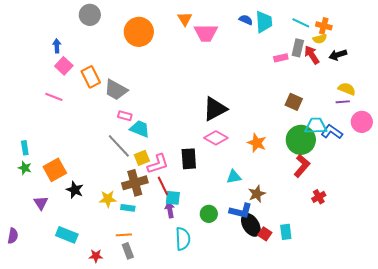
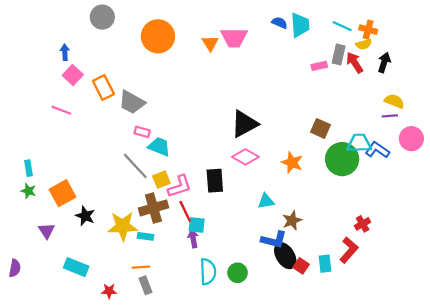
orange triangle: (185, 19) -> (210, 43), moved
black arrow: (338, 55) -> (384, 62), turned 126
brown square: (294, 102) -> (320, 128), moved
red L-shape: (302, 166) -> (349, 250), moved
yellow star: (108, 199) -> (123, 226), size x1.5
green circle: (209, 214) -> (238, 273), moved

